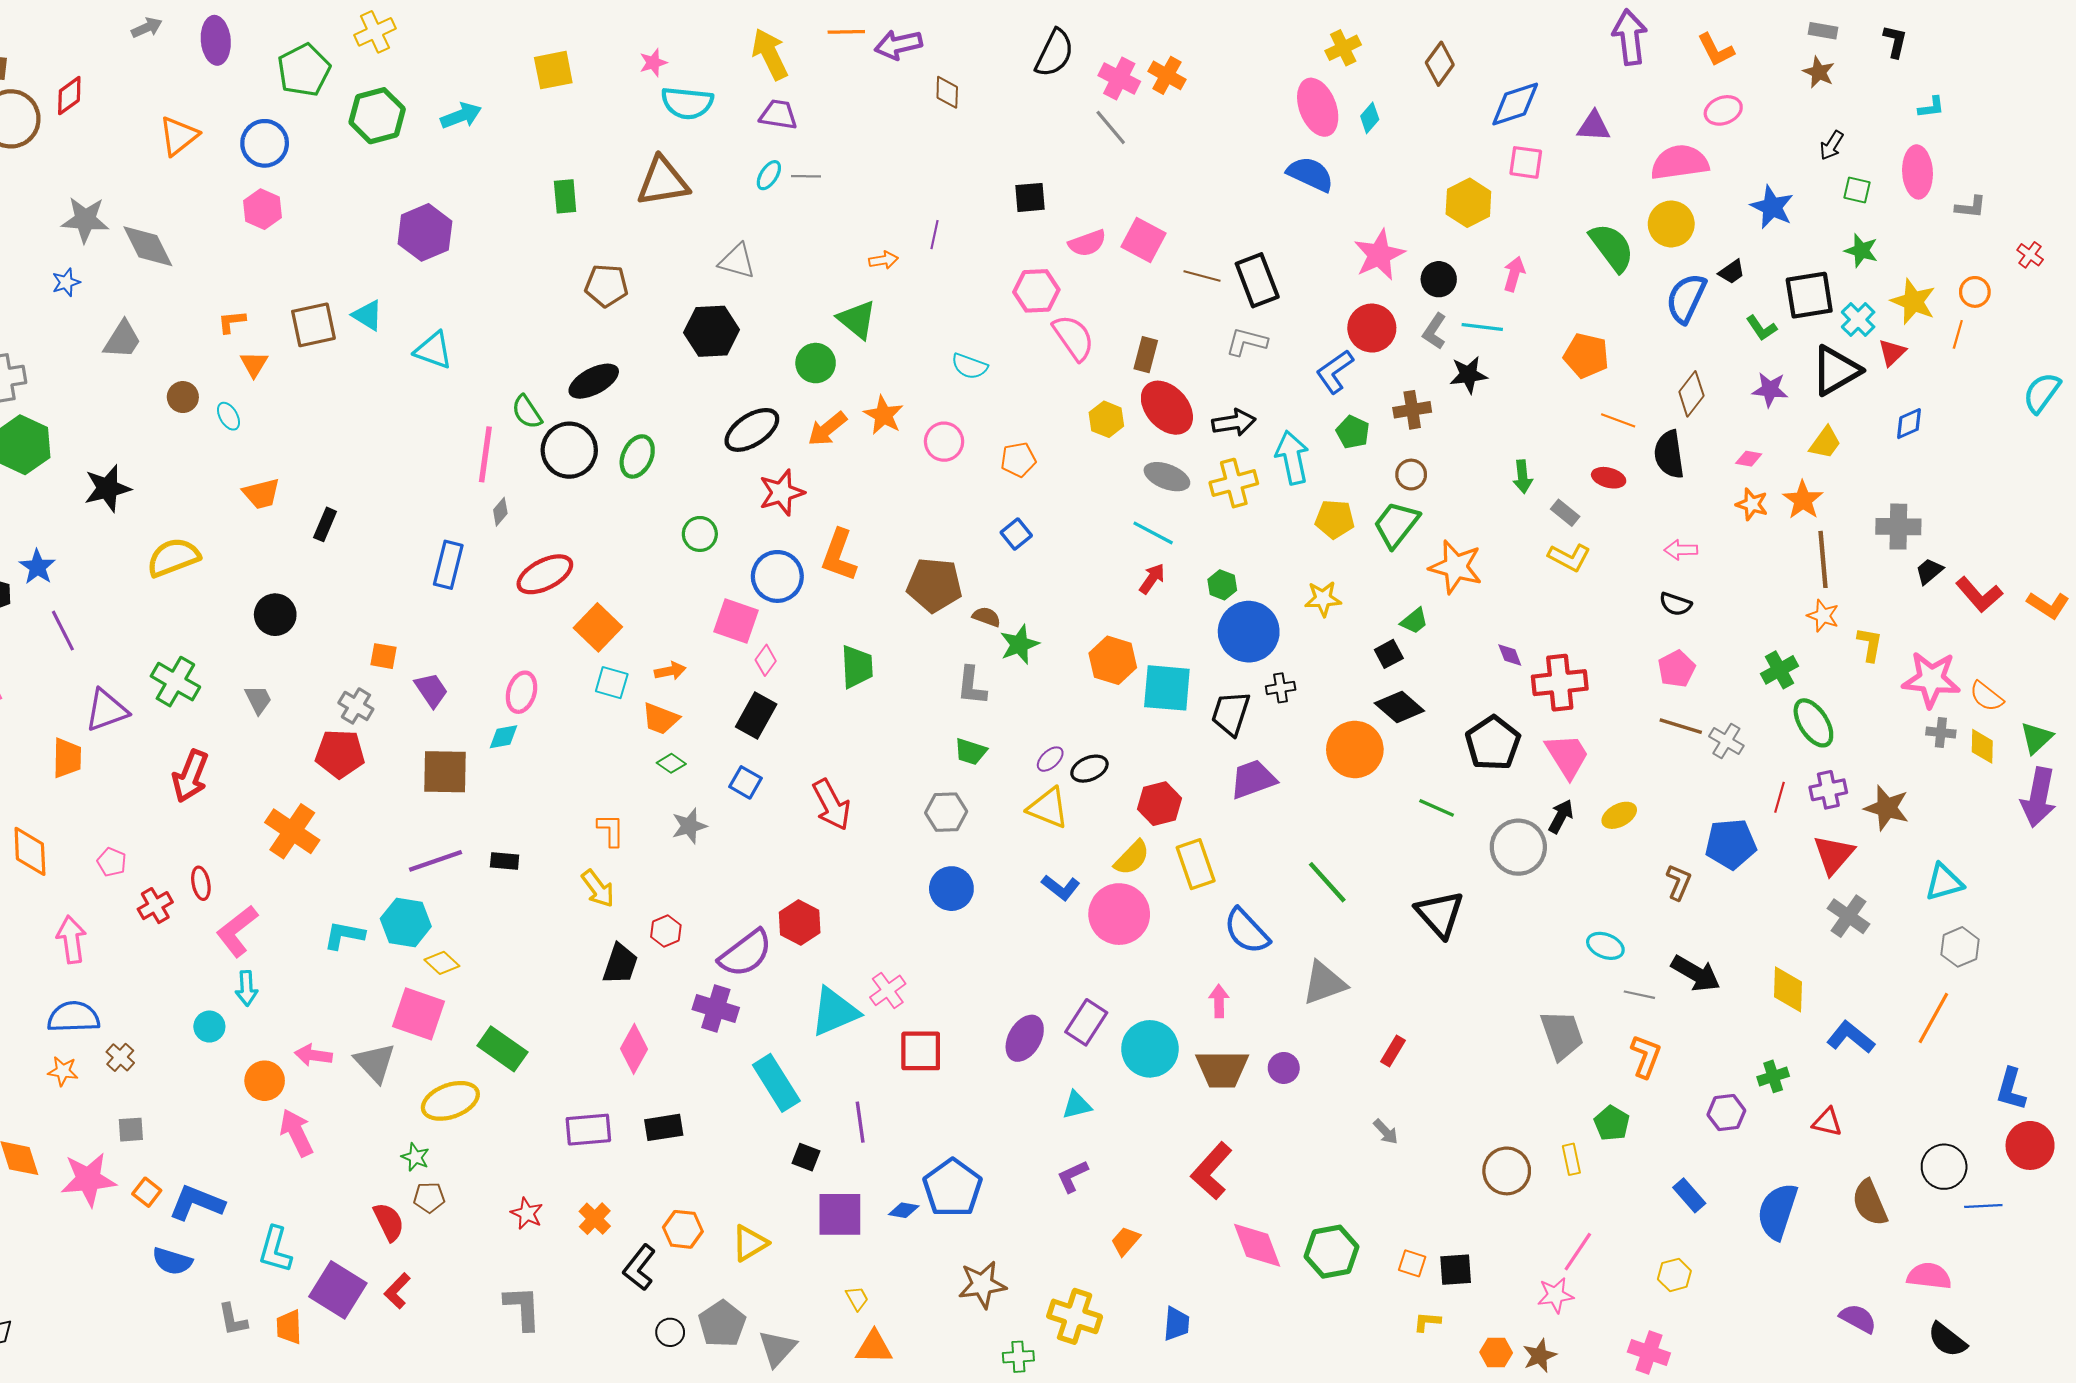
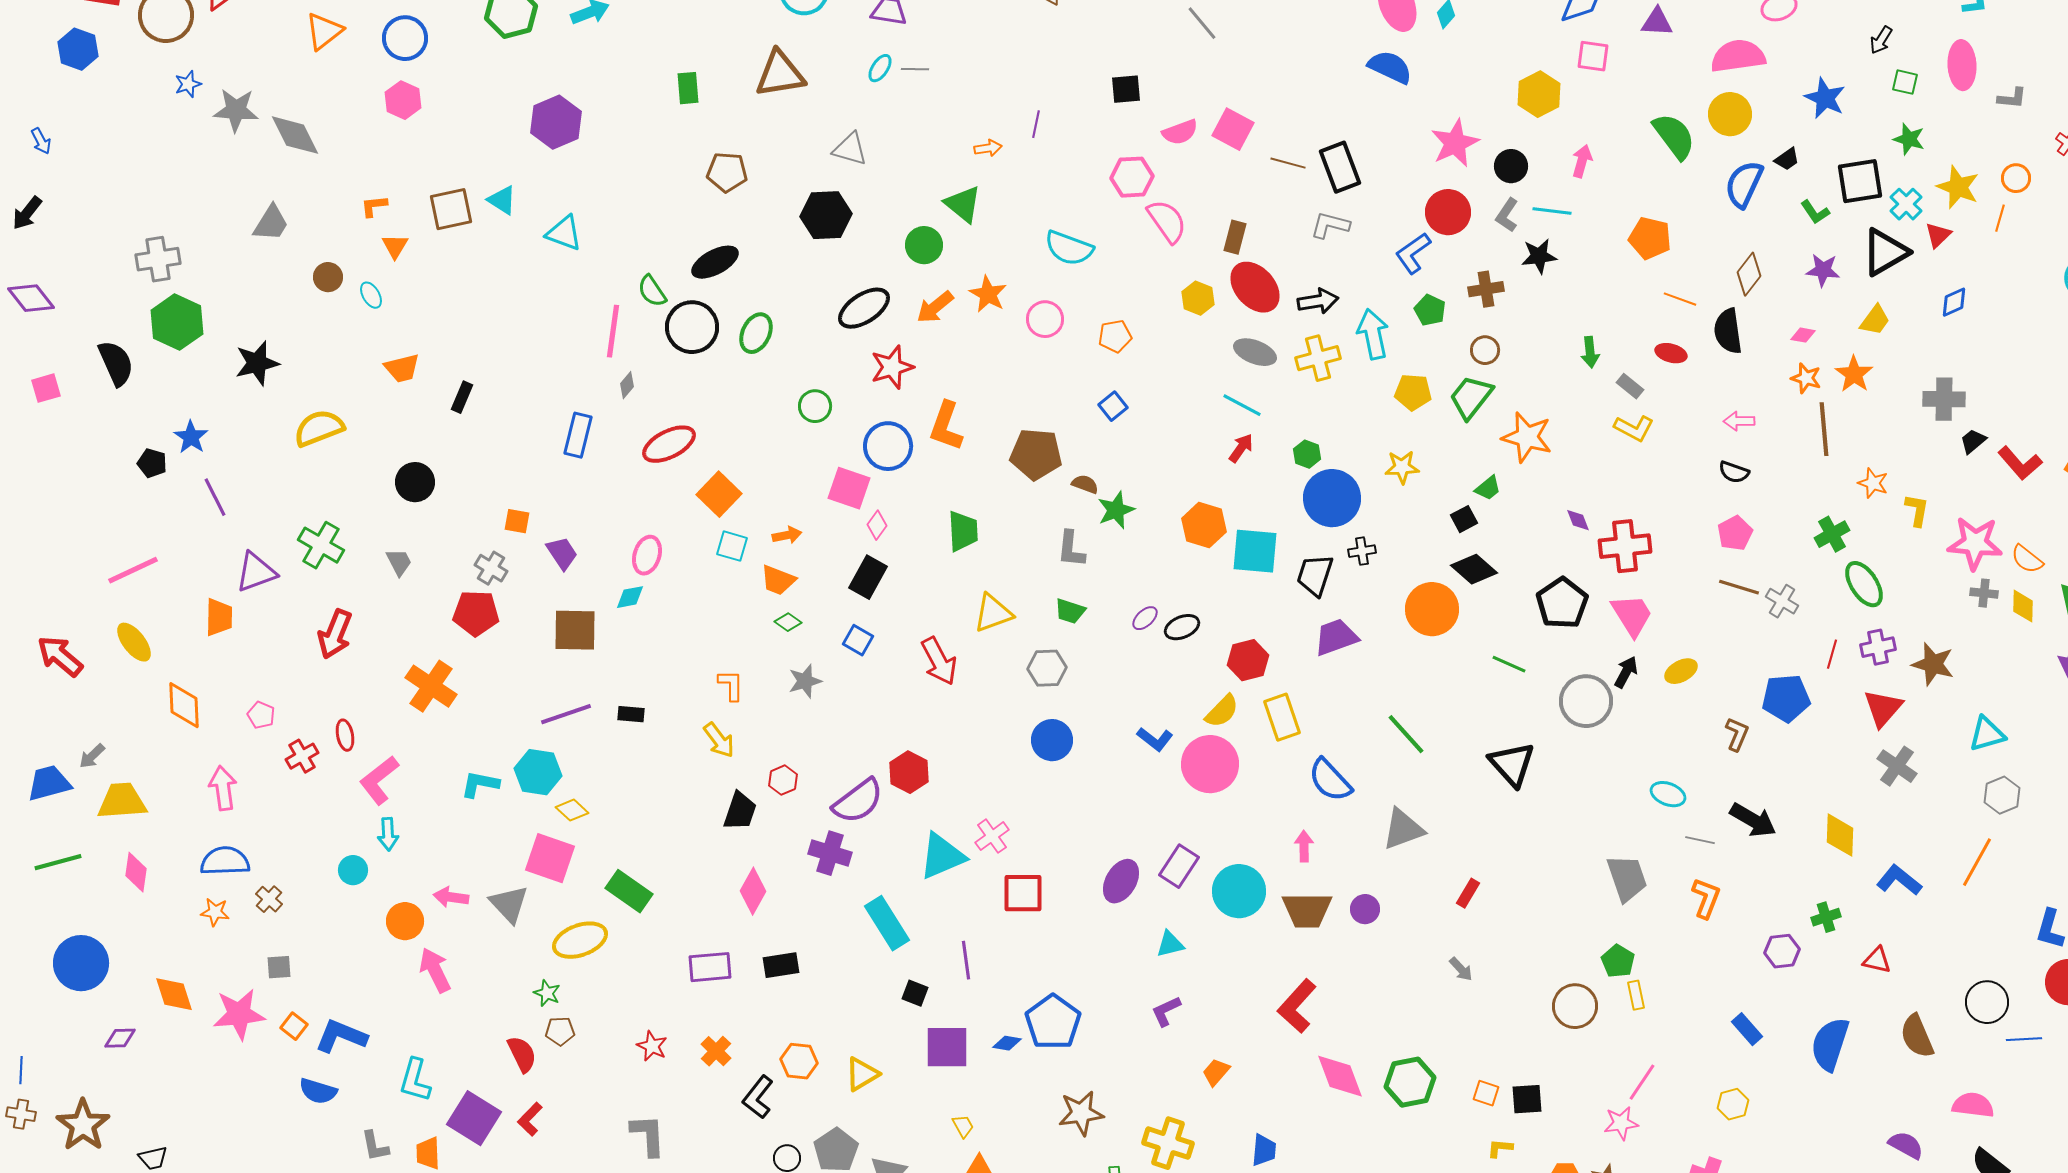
blue star: (66, 282) -> (188, 84), moved
cyan semicircle: (969, 366) -> (1069, 248), size x1.4
brown line: (1823, 559) -> (1824, 429), moved
yellow triangle: (1048, 808) -> (993, 613), moved, turned -42
green pentagon: (1612, 1123) -> (1618, 961), moved

